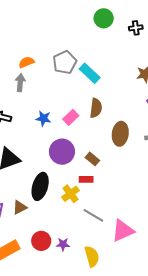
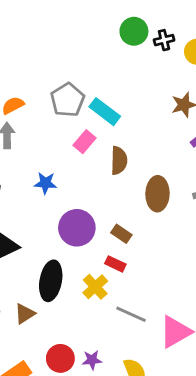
green circle: (104, 18) -> (134, 31), moved
pink rectangle: (71, 117) -> (84, 142), moved
red rectangle: (86, 179) -> (115, 264), turned 32

